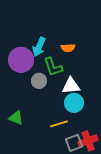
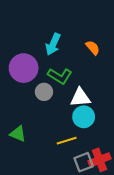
cyan arrow: (39, 47) -> (53, 44), moved
orange semicircle: (68, 48) -> (93, 48), moved, turned -128
green L-shape: (53, 67) -> (60, 76), turned -40

